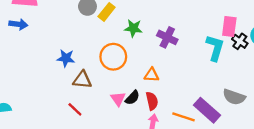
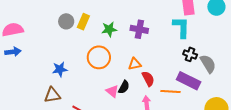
black cross: (240, 41) -> (190, 54), moved
brown triangle: (82, 80) -> (52, 95), moved
gray semicircle: (234, 97) -> (208, 64), turned -126
red semicircle: (152, 101) -> (148, 79), moved

